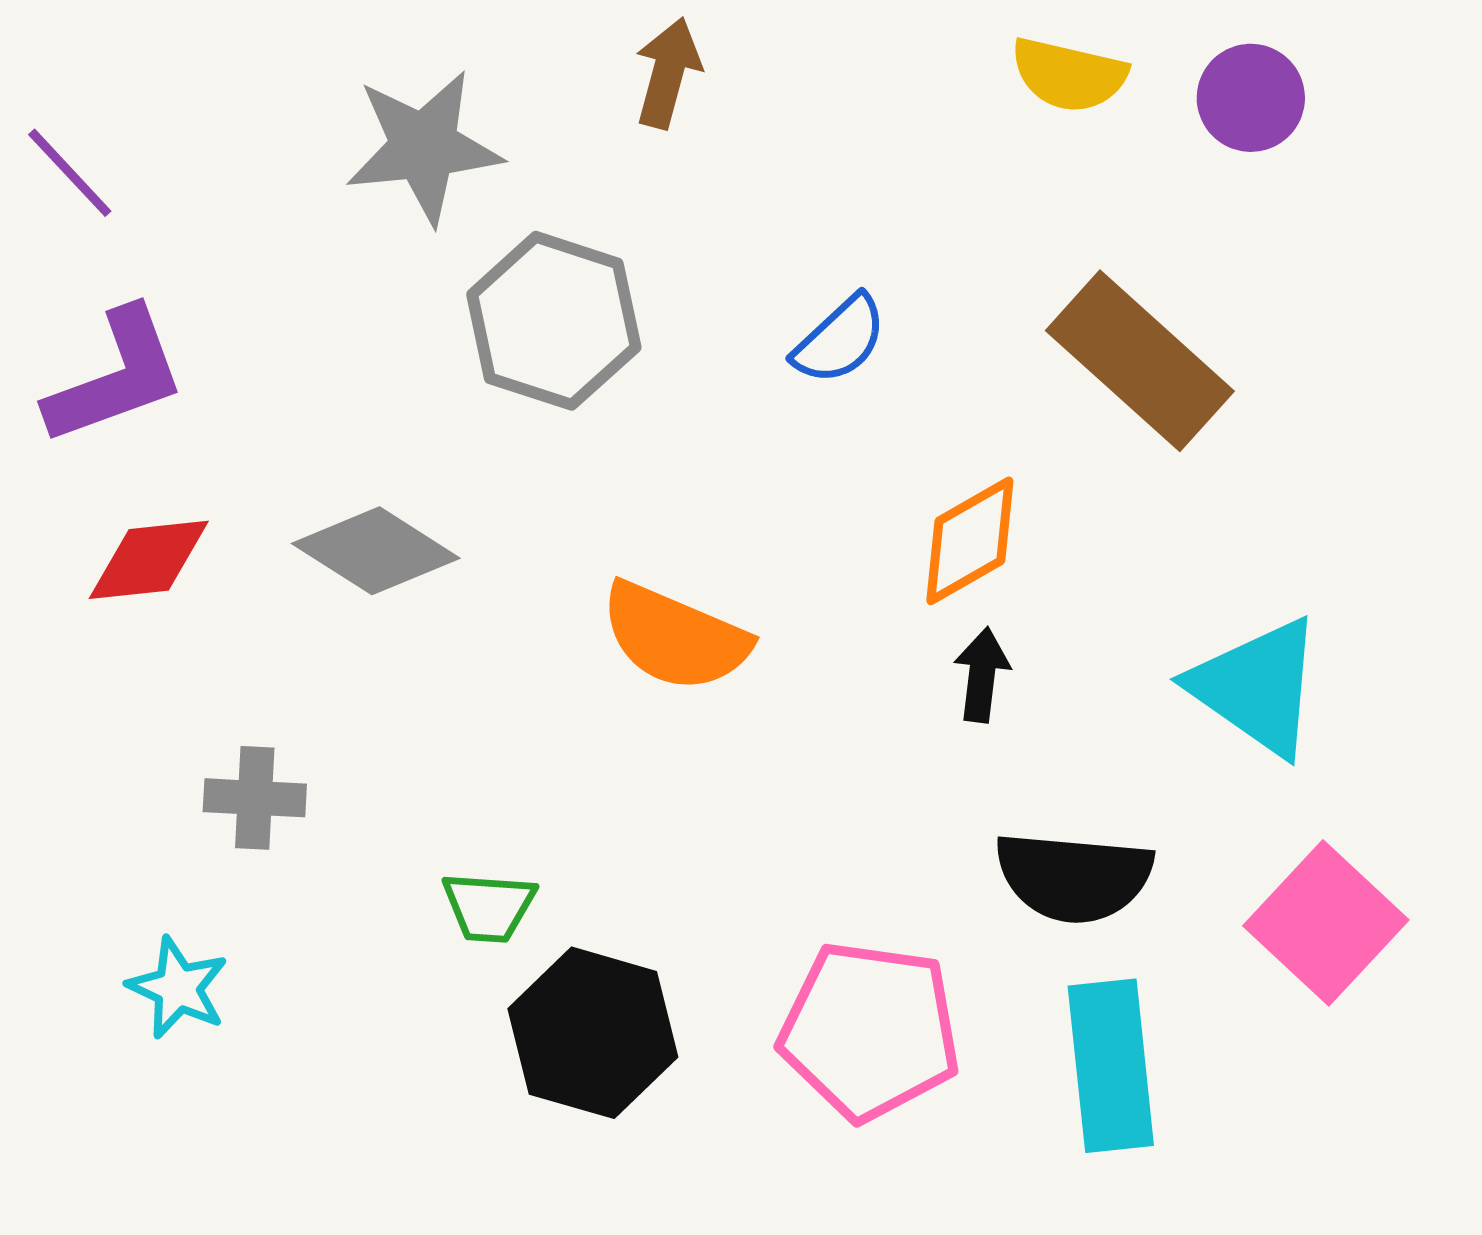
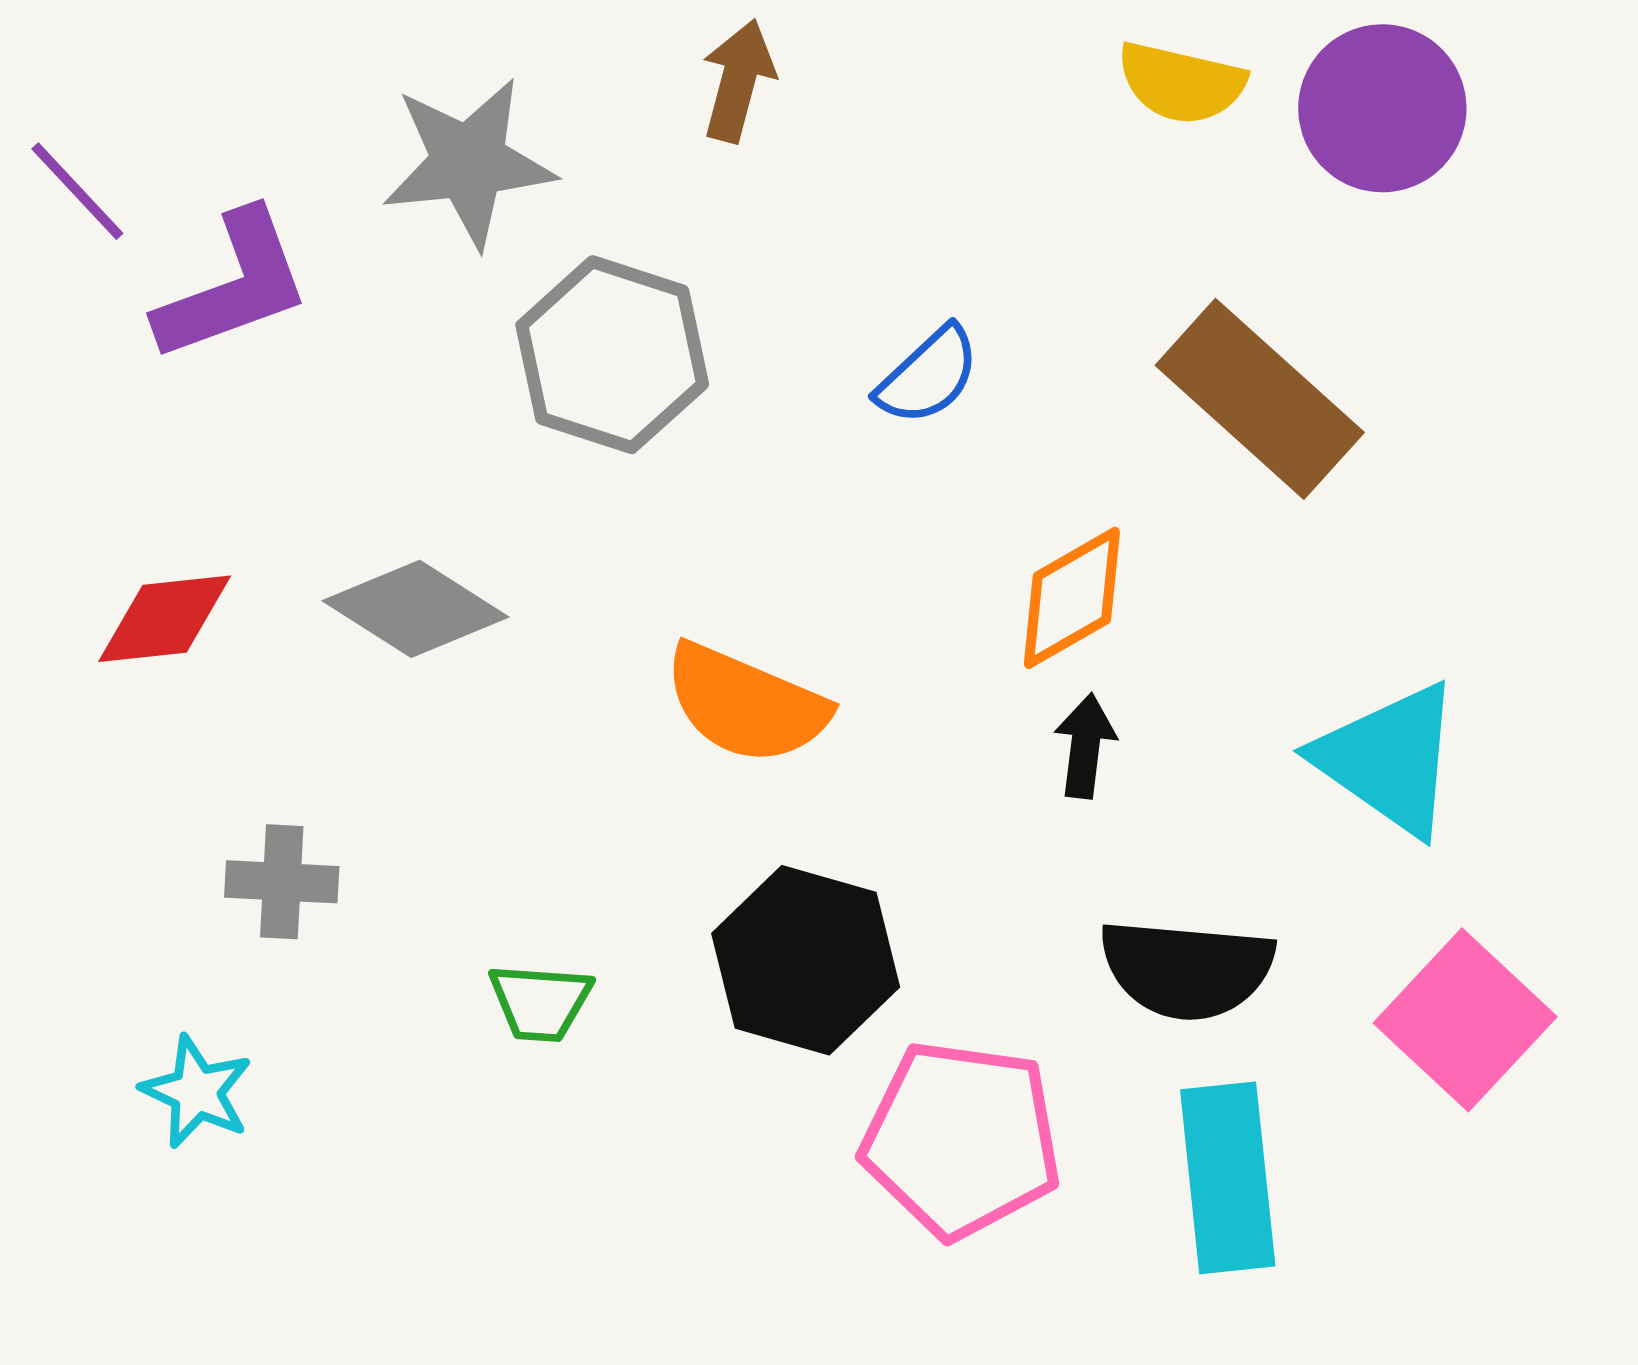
purple circle: (1251, 98) -> (1382, 108), size x1.4
purple L-shape: (116, 377) -> (233, 286), moved
black hexagon: (593, 1033) -> (806, 960), moved

